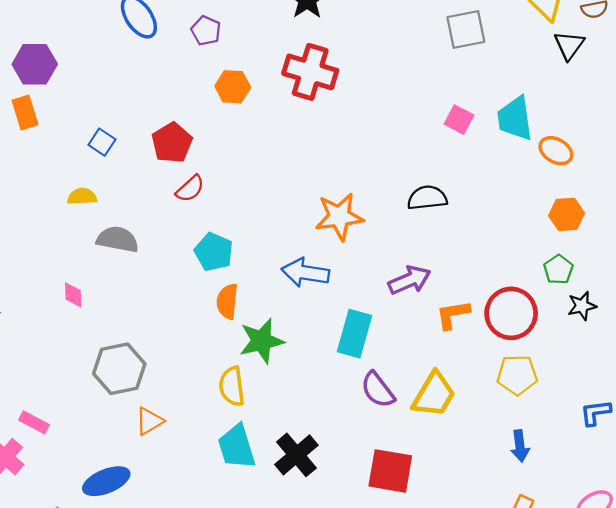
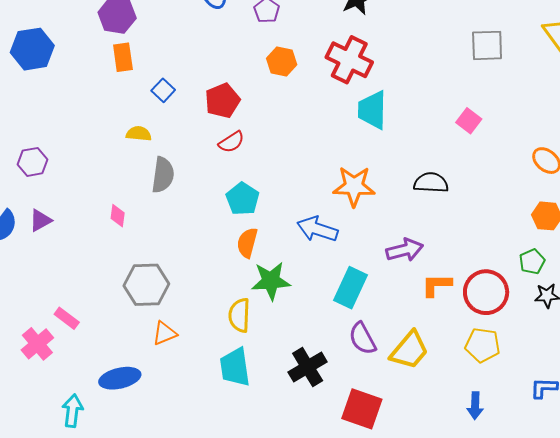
orange rectangle: (25, 113) -> (123, 57), moved
cyan trapezoid: (515, 118) -> (372, 110), moved
gray semicircle: (118, 239) -> (163, 175), turned 78
black cross: (296, 455) -> (308, 367), moved

